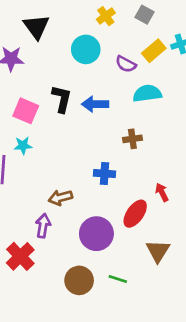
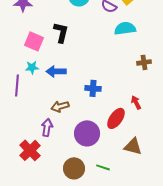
blue arrow: (95, 104) -> (56, 71), moved
brown cross: (132, 139) -> (144, 62), moved
brown triangle: (158, 251) -> (133, 146), turned -48

